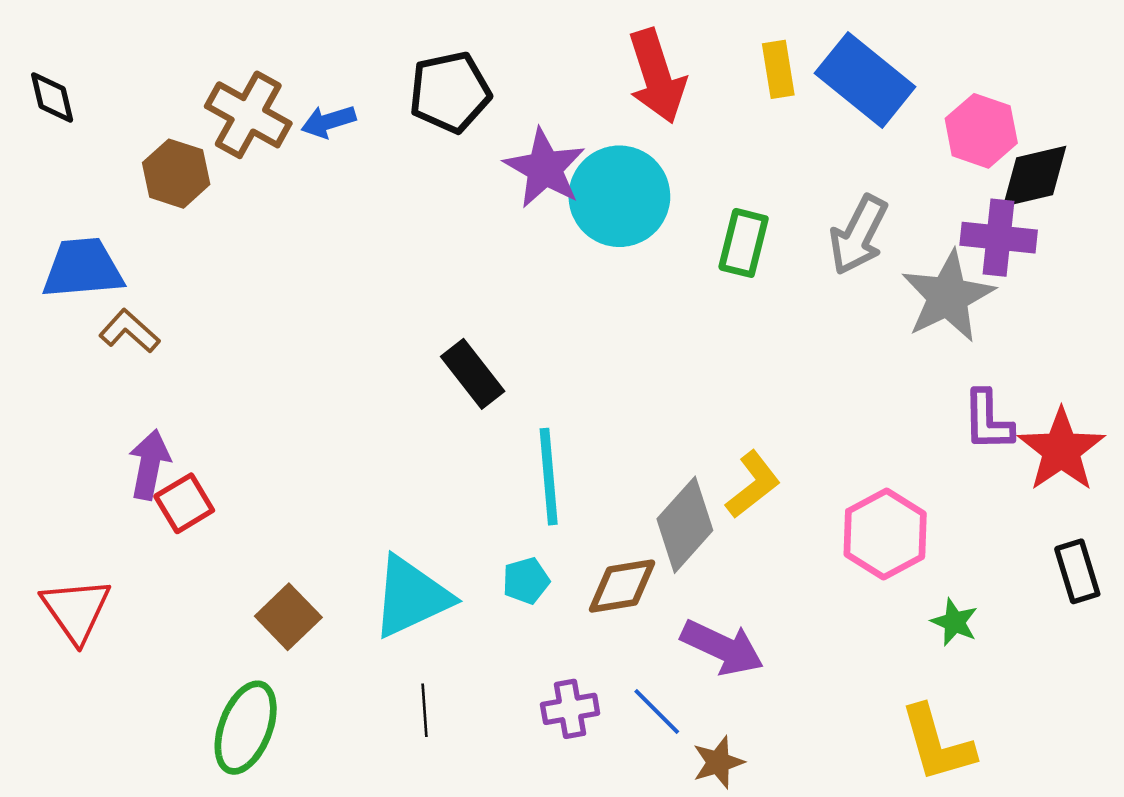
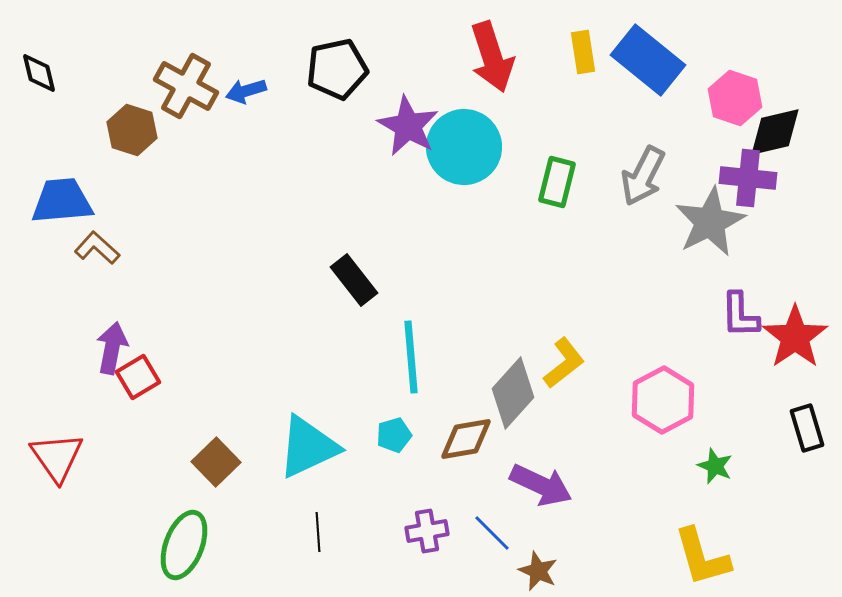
brown star: (718, 762) -> (538, 571), turned -30

